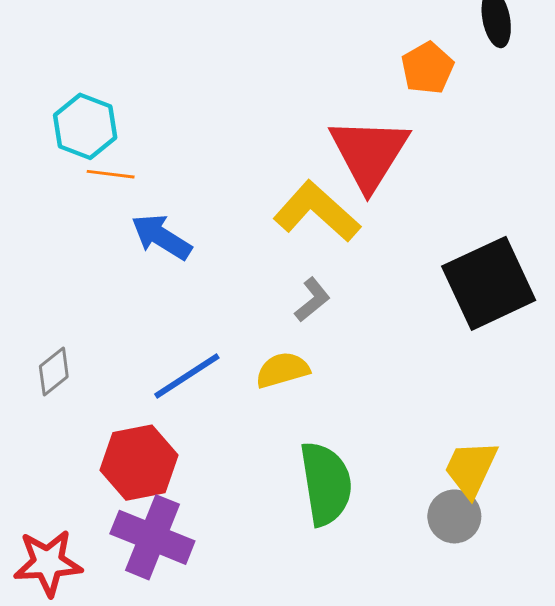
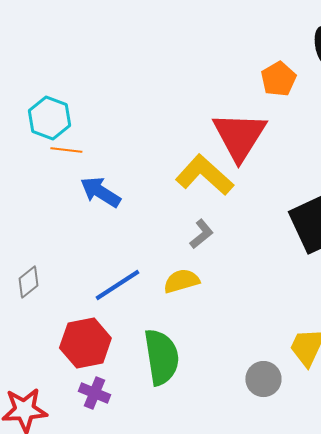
green semicircle: (326, 484) -> (161, 357), moved
gray circle: (454, 516) -> (263, 379), moved
purple cross: (152, 537) -> (94, 393), size x0.6

